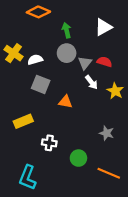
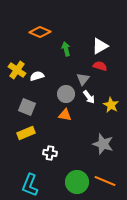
gray circle: (67, 53) -> (66, 94), moved
red semicircle: (104, 62) -> (100, 66), moved
gray square: (41, 84) -> (27, 107), moved
gray star: (107, 133) -> (103, 144), size x1.5
green circle: (78, 158) -> (77, 182), moved, size x1.5

